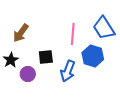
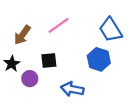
pink line: (73, 34) -> (58, 25), moved, turned 50
blue arrow: (68, 71) -> (72, 89), moved, turned 80

